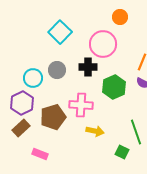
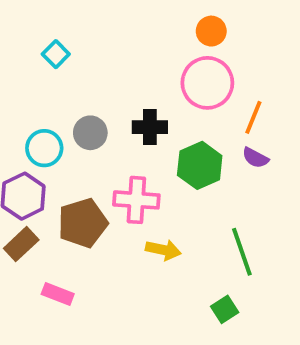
cyan square: (60, 32) -> (56, 54), moved, size x0.6
pink circle: (103, 44) -> (207, 83), moved
green square: (122, 152) -> (225, 309), moved, turned 32

